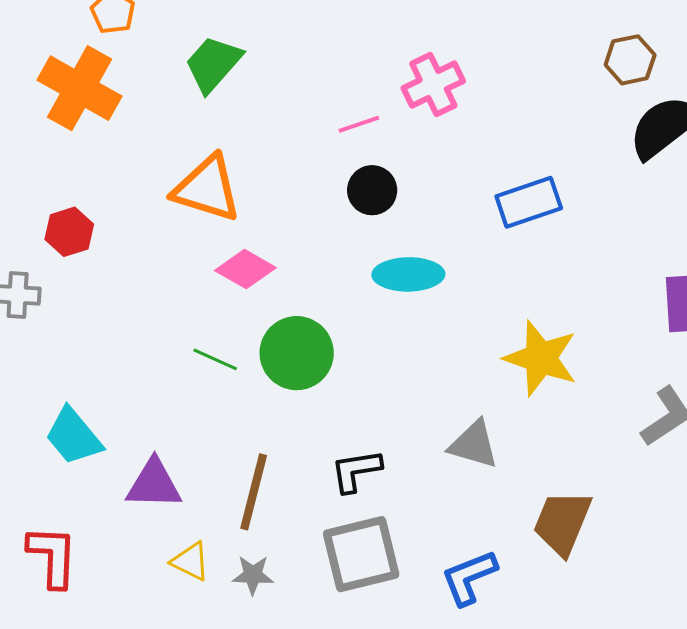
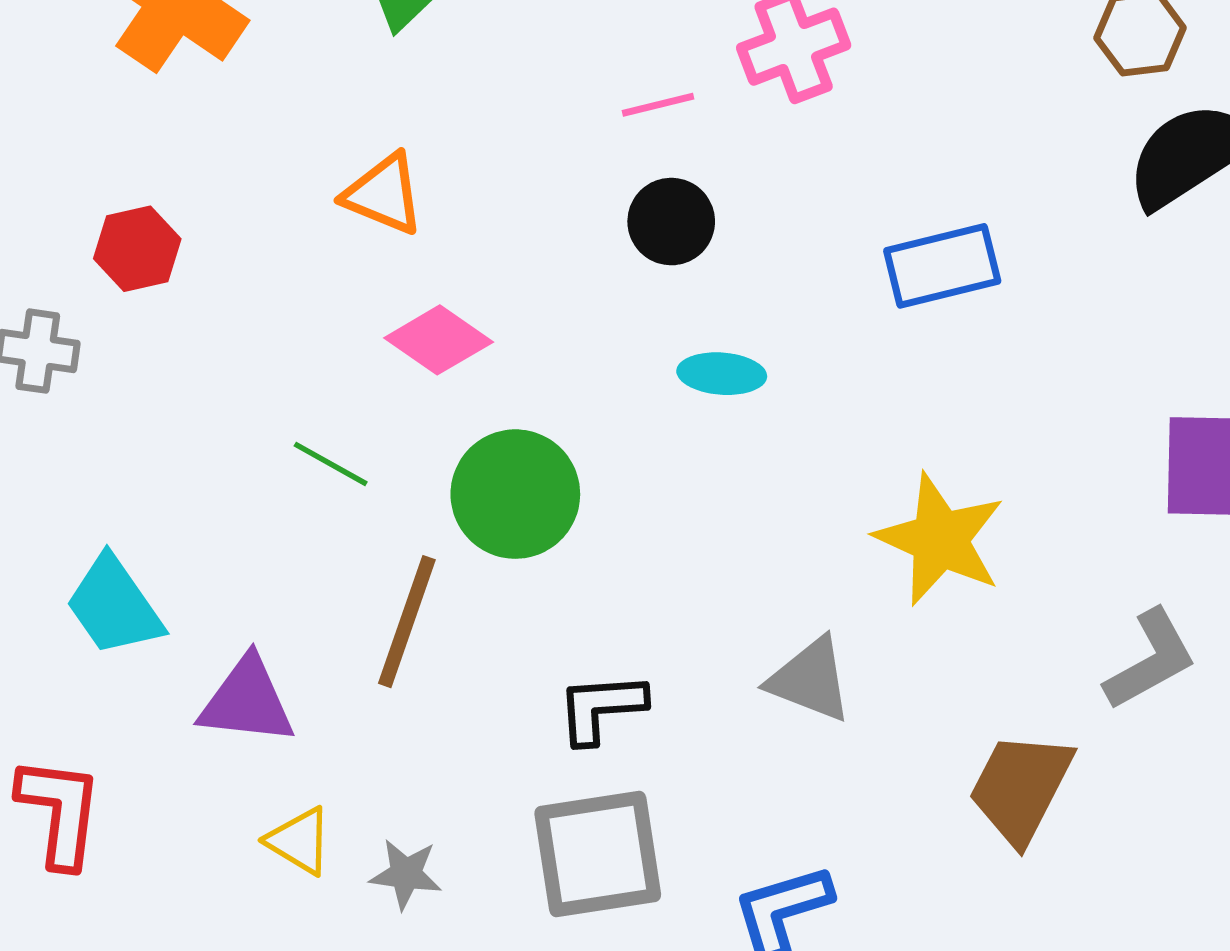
orange triangle: (207, 189) -> (384, 194), size x0.7
cyan ellipse: (408, 274) -> (722, 374), size x0.7
green line: (215, 359) -> (331, 464), moved
brown line: (254, 492) -> (407, 622), moved
brown trapezoid: (562, 523) -> (1021, 788), moved

